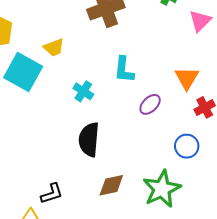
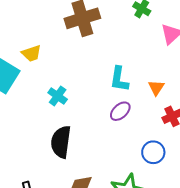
cyan L-shape: (124, 70) -> (119, 79), moved
orange triangle: (187, 78) -> (156, 88), size x0.7

